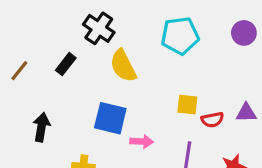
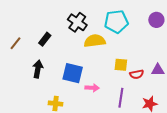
black cross: (99, 28) -> (77, 22), moved
yellow semicircle: (123, 66) -> (95, 41), moved, turned 110
black arrow: (41, 127) -> (38, 69), moved

